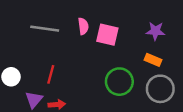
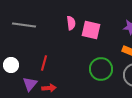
gray line: (45, 29) -> (24, 25), moved

